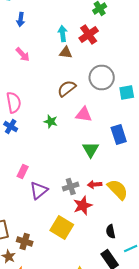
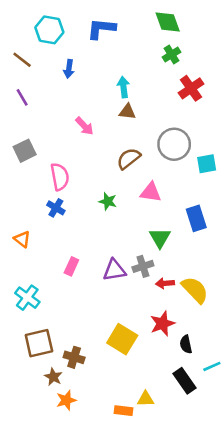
red cross: (89, 34) -> (191, 88), moved
pink arrow: (23, 54) -> (84, 126), moved
gray cross: (71, 186) -> (143, 266), moved
purple triangle: (39, 190) -> (114, 270), moved, turned 30
red star: (83, 206) -> (162, 324), moved

